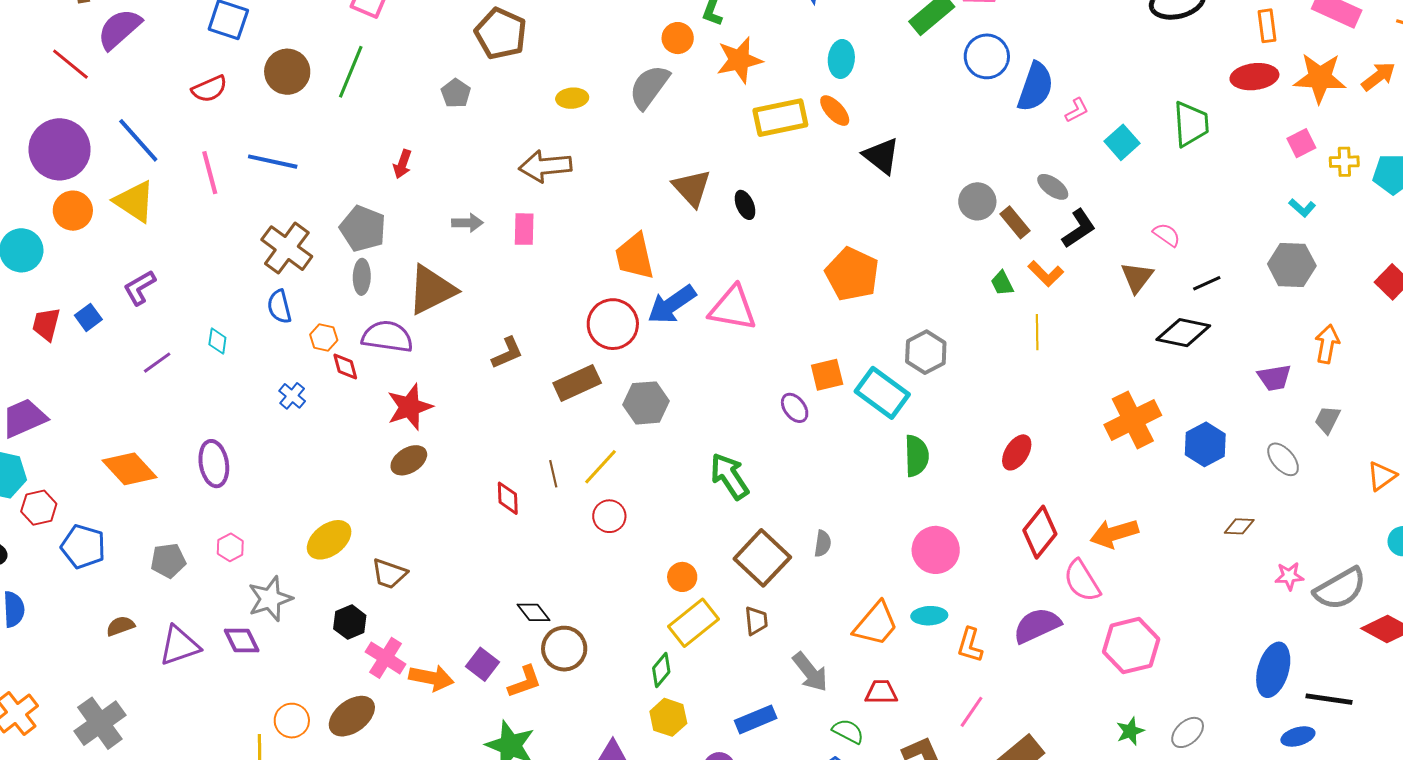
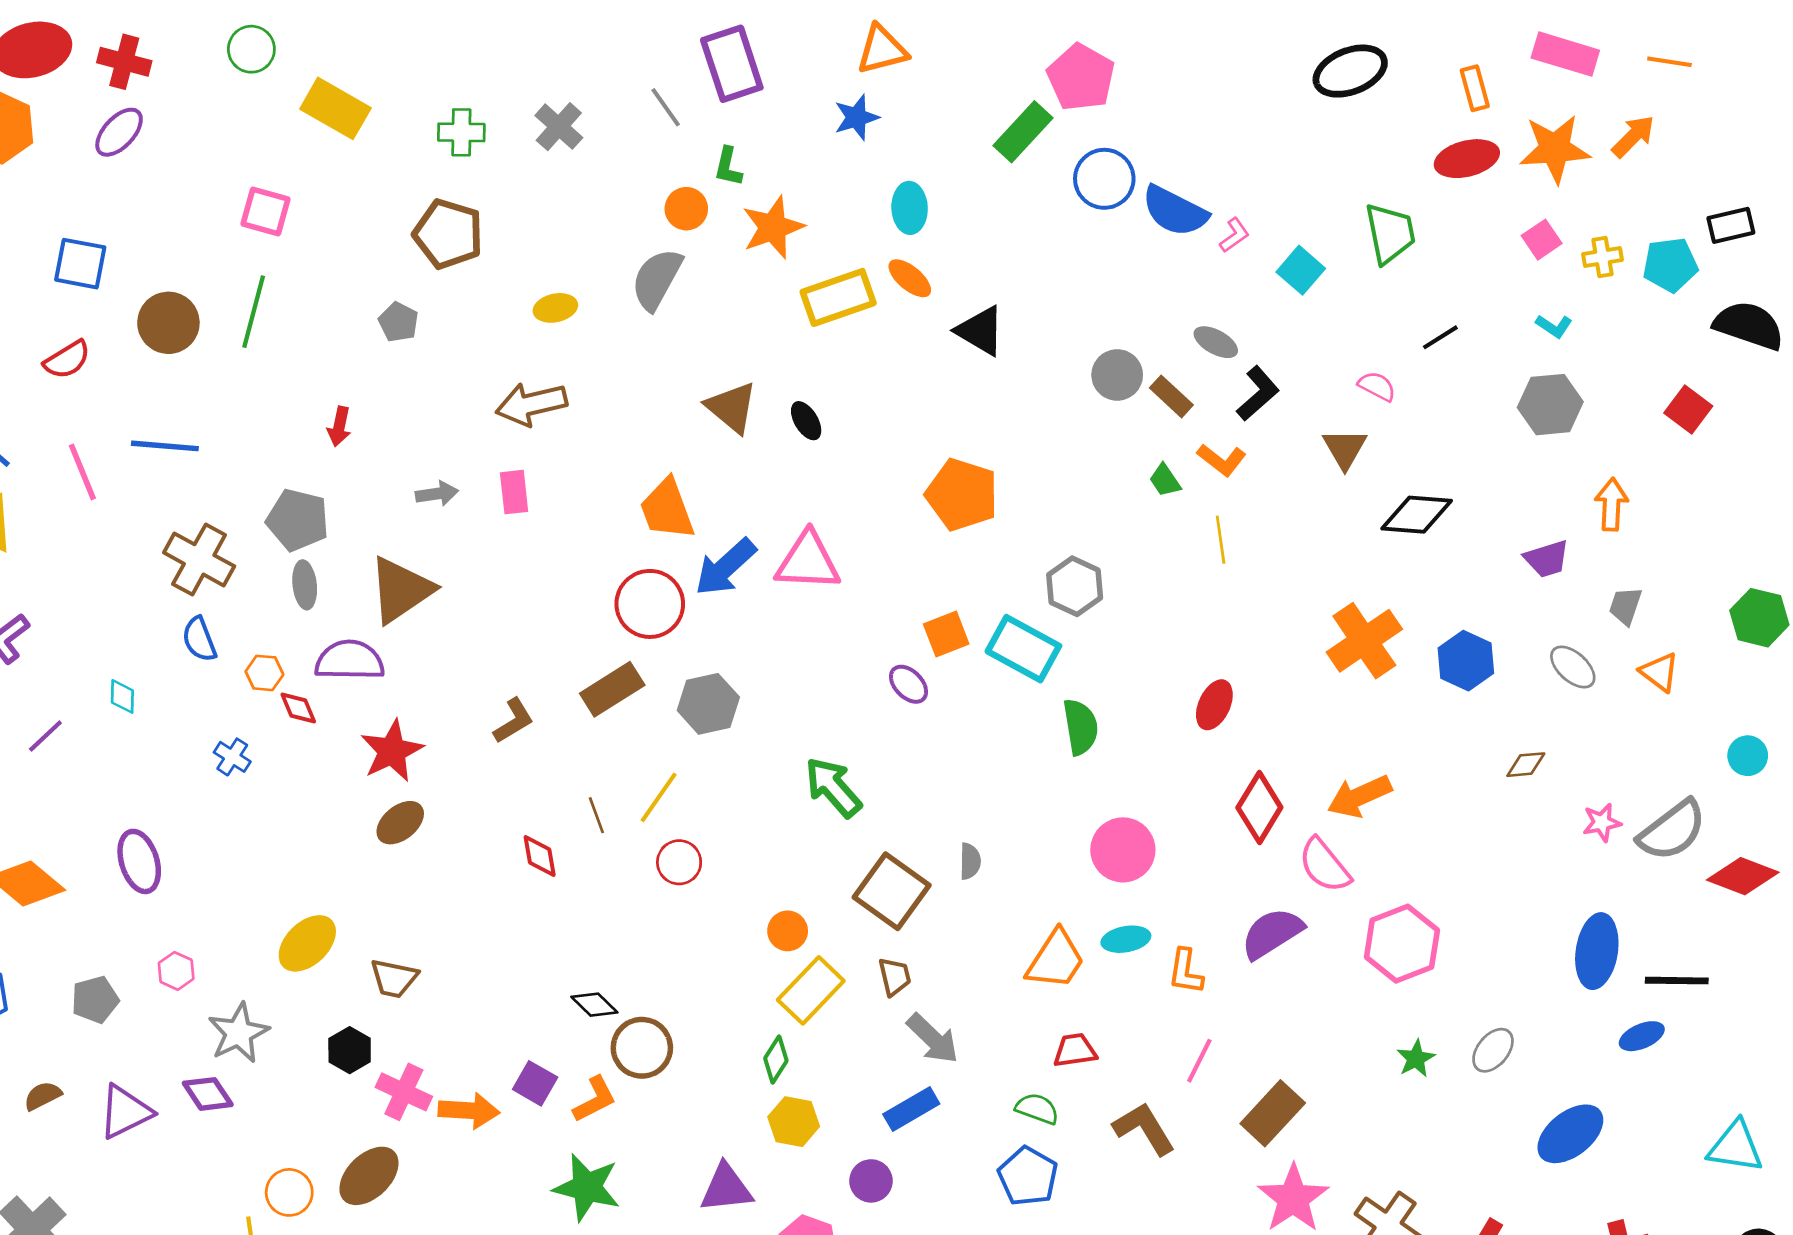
blue semicircle: (1035, 87) -> (1175, 211), turned 105
black line: (1207, 283) -> (1440, 337), moved
brown L-shape: (507, 353) -> (514, 721), moved
orange triangle: (1382, 476) -> (1659, 672), moved, turned -40
gray arrow: (810, 672) -> (933, 1039), moved

